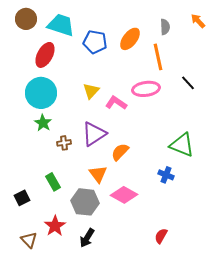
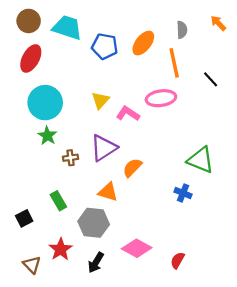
red ellipse: (45, 55) -> (31, 58), moved
black line: (188, 83) -> (211, 79), moved
orange triangle: (98, 174) -> (108, 192), turned -36
pink diamond: (124, 195) -> (137, 248), moved

